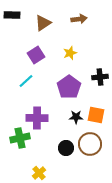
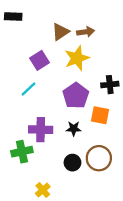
brown arrow: (79, 19) -> (86, 32), moved
brown triangle: (43, 23) -> (60, 32), moved
yellow star: (70, 53) -> (77, 58), size x1.6
orange square: (96, 115) -> (100, 115), moved
black star: (76, 117) -> (74, 129), moved

